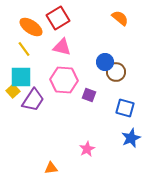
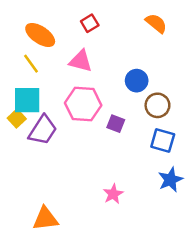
red square: (58, 18) -> (90, 23), moved, size x0.6
brown circle: (116, 72) -> (157, 105), moved
orange triangle: (51, 168) -> (45, 219), moved, size x1.5

